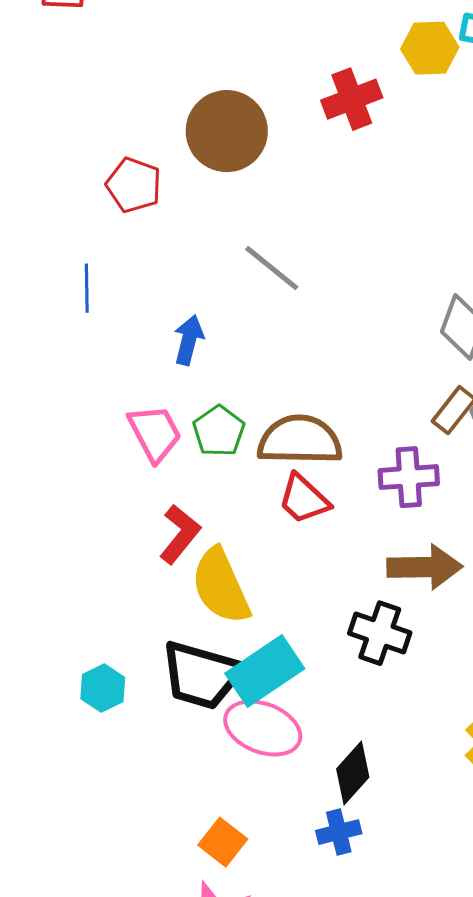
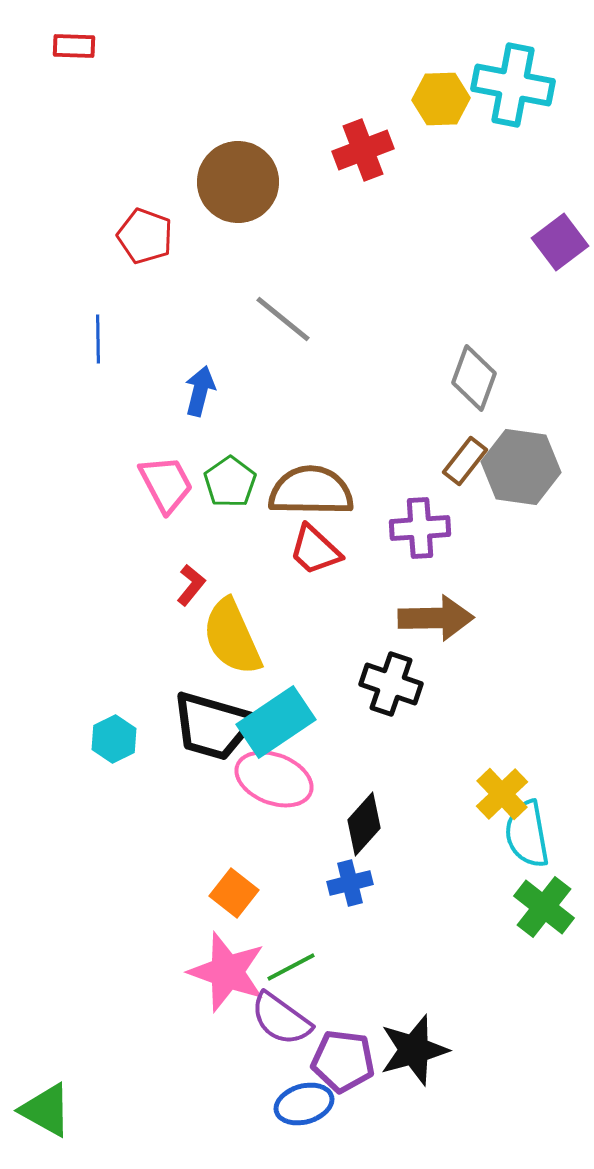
red L-shape: (180, 534) -> (191, 585), size x0.7

